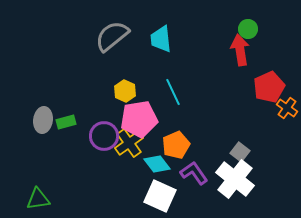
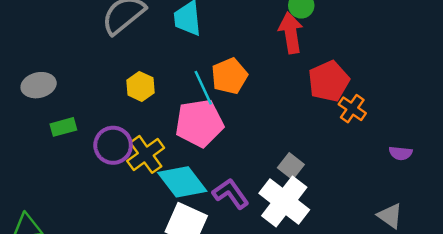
pink pentagon: (139, 119) -> (199, 123), moved
gray ellipse: (43, 120) -> (39, 85), moved, turned 70
orange pentagon: (176, 145) -> (229, 76), moved
cyan diamond: (157, 164) -> (182, 182), size x1.4

